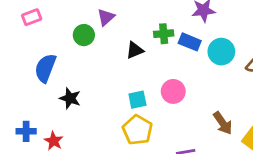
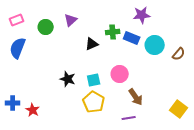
green circle: (84, 35) -> (46, 27), moved
blue semicircle: (45, 68) -> (18, 48), moved
black star: (70, 98) -> (68, 79), moved
brown arrow: (223, 123) -> (136, 97), moved

